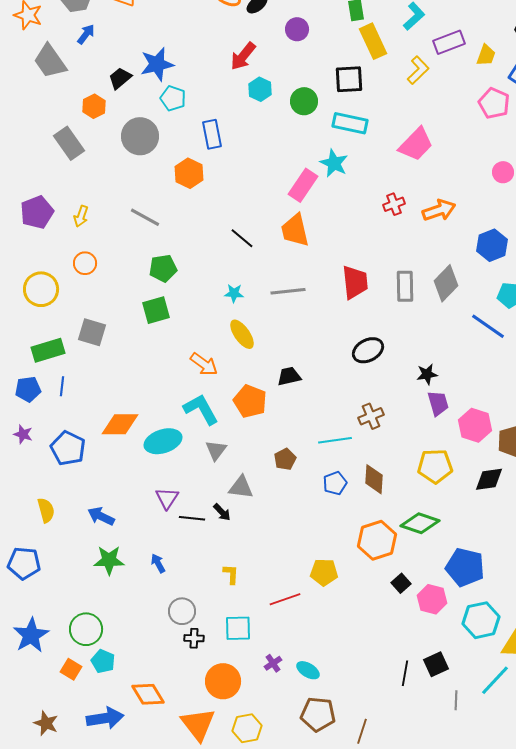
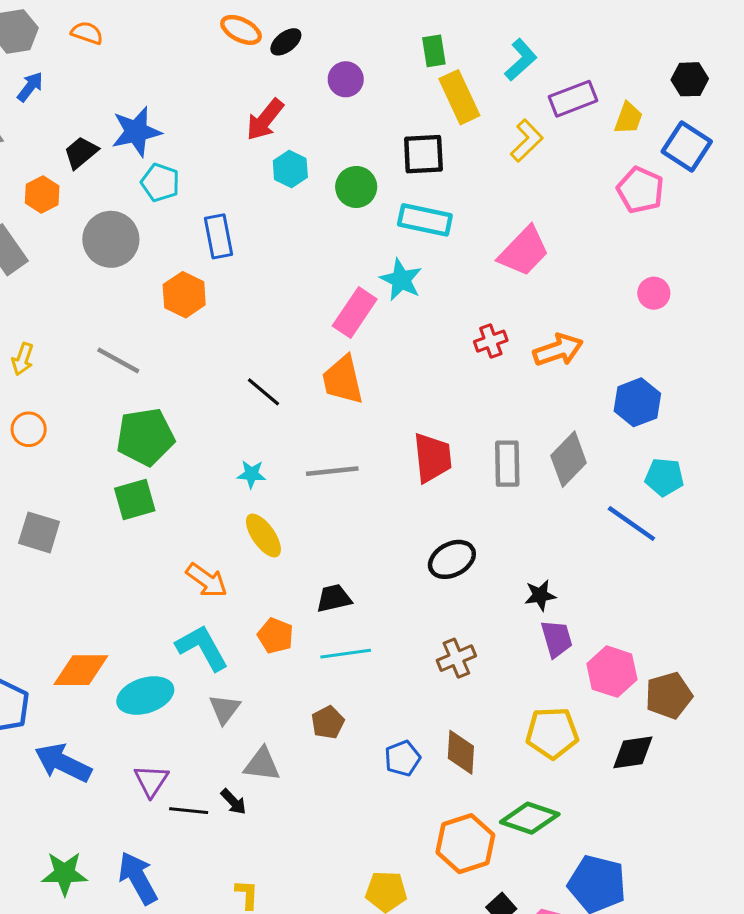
green pentagon: (163, 268) -> (145, 437), size x1.4
orange pentagon: (250, 401) -> (275, 636), size x0.7
cyan line: (335, 440) -> (346, 654), moved
blue arrow: (101, 516) -> (63, 763), moved, size x1.4
blue arrow: (158, 563) -> (138, 878), size x1.8

